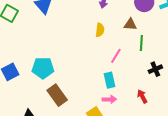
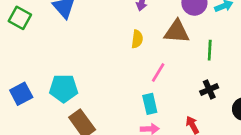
brown triangle: (130, 24) -> (177, 32), size x1.5
green line: (141, 43) -> (210, 50), moved

